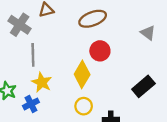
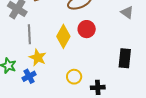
yellow diamond: (82, 74) -> (63, 36), moved
black rectangle: (143, 86) -> (125, 58), turned -42

